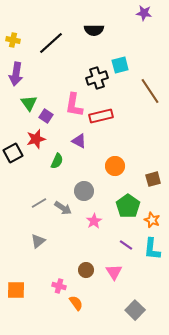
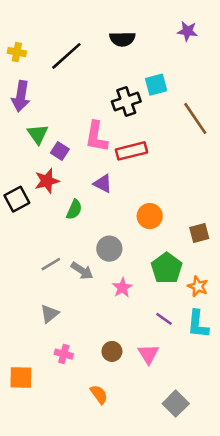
purple star: (144, 13) -> (187, 31), moved
pink cross: (59, 286) -> (64, 354), moved

